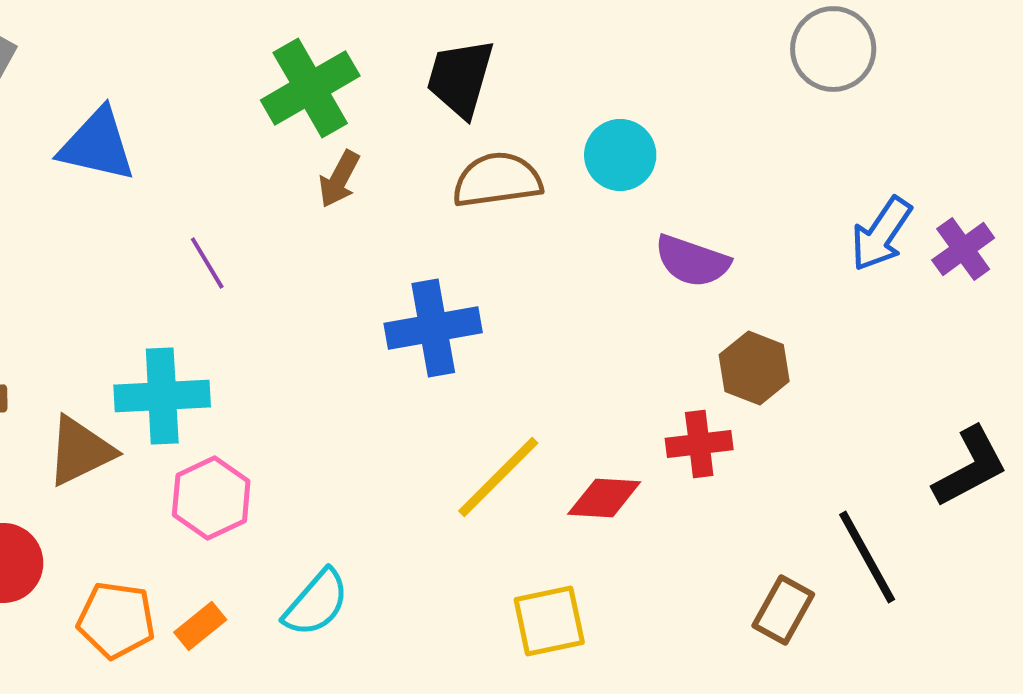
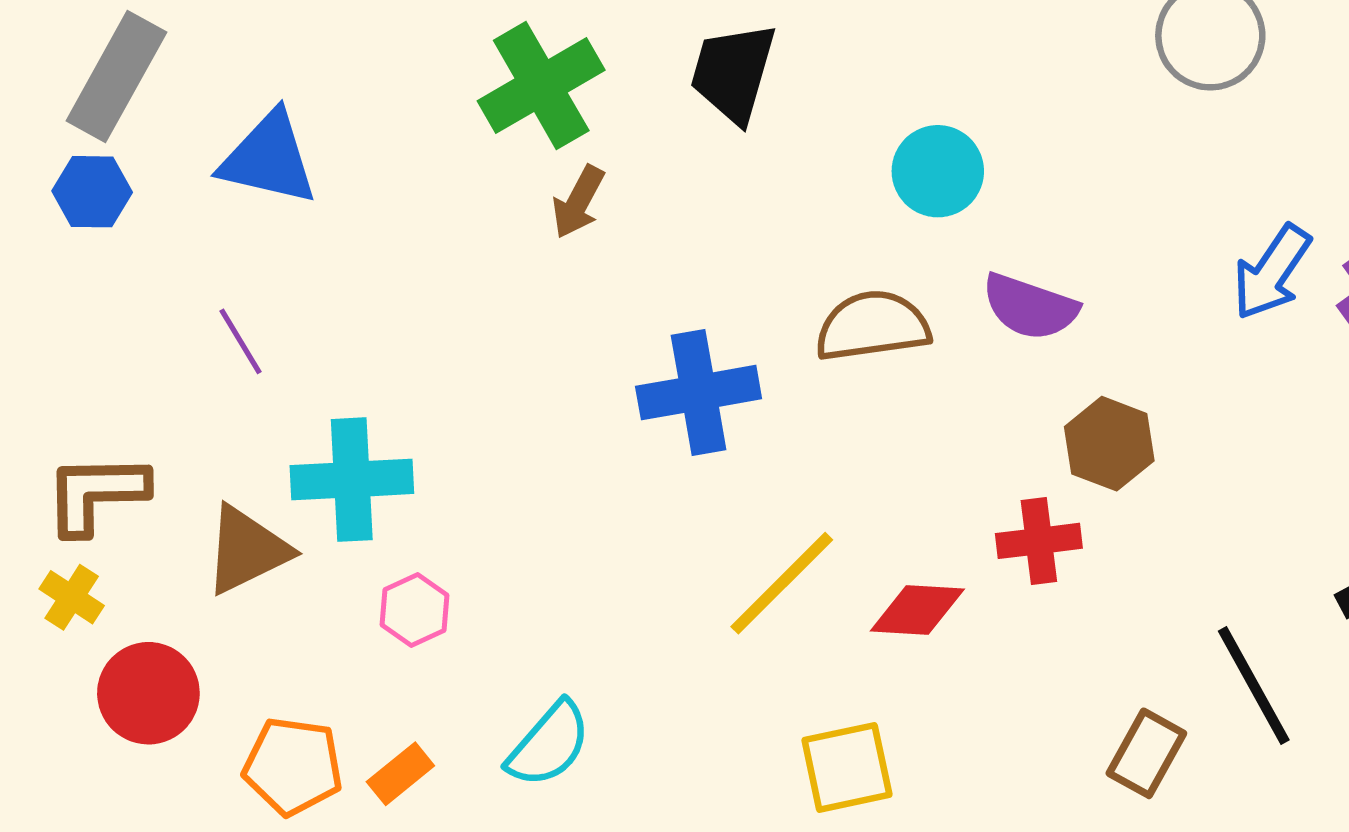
brown semicircle: (497, 180) -> (873, 326), moved
purple line: (207, 263) -> (241, 341), moved
pink hexagon: (211, 498) -> (415, 610), size x0.7

